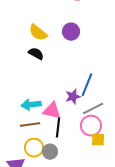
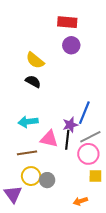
purple circle: (71, 32) -> (71, 45), moved
cyan arrow: (31, 105) -> (28, 122), moved
black line: (58, 128) -> (67, 140), moved
yellow square: (98, 140) -> (95, 176), moved

